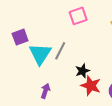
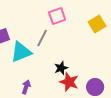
gray line: (60, 51) -> (42, 38), moved
cyan triangle: (40, 54) -> (21, 52), turned 35

